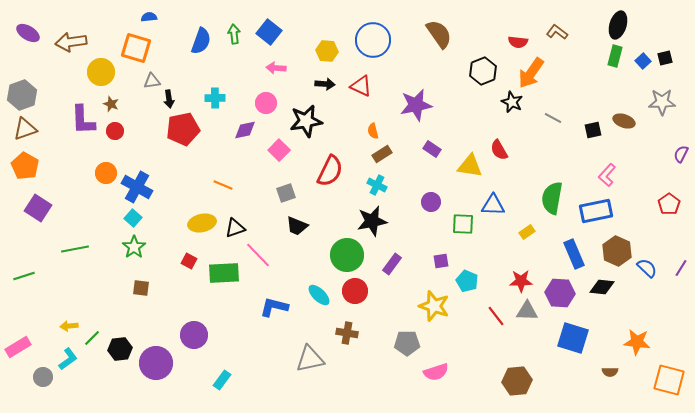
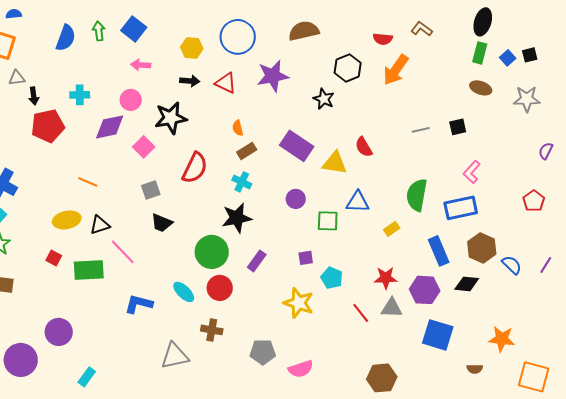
brown semicircle: (439, 34) -> (304, 31), turned -68
black star: (512, 102) -> (324, 99), moved
purple star: (416, 105) -> (273, 76), moved
gray line: (553, 118) -> (421, 130), moved, turned -42
brown ellipse: (624, 121) -> (481, 88), moved
purple diamond: (245, 130) -> (110, 127), size x1.4
purple rectangle: (432, 149) -> (297, 146), size x1.8
gray pentagon: (407, 343) -> (263, 352), moved

